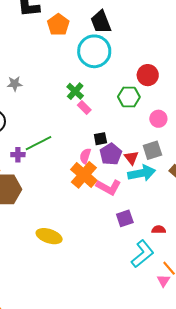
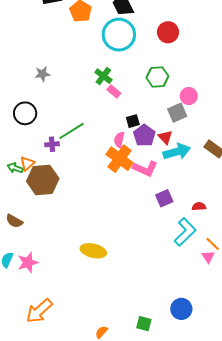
red circle: (148, 75) -> (168, 32), moved
gray square: (152, 150) -> (177, 113), moved
yellow ellipse: (49, 236) -> (93, 251), moved

